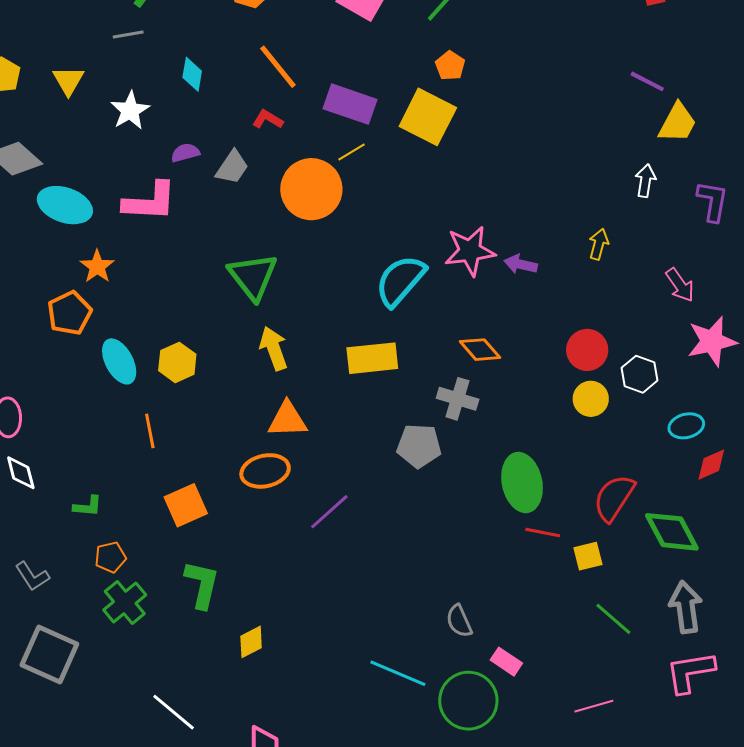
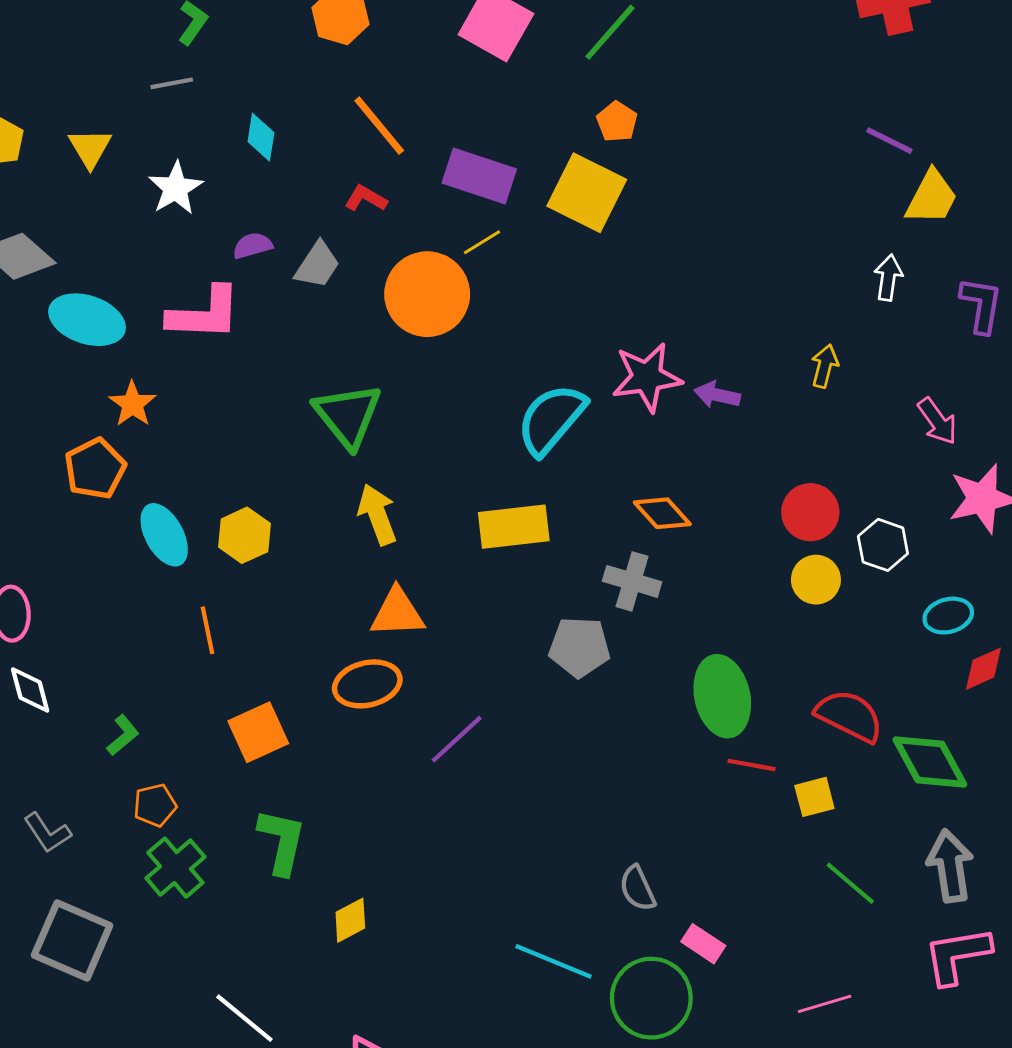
red semicircle: (614, 498) -> (849, 716), turned 84
green L-shape: (88, 506) -> (123, 735), turned -44

